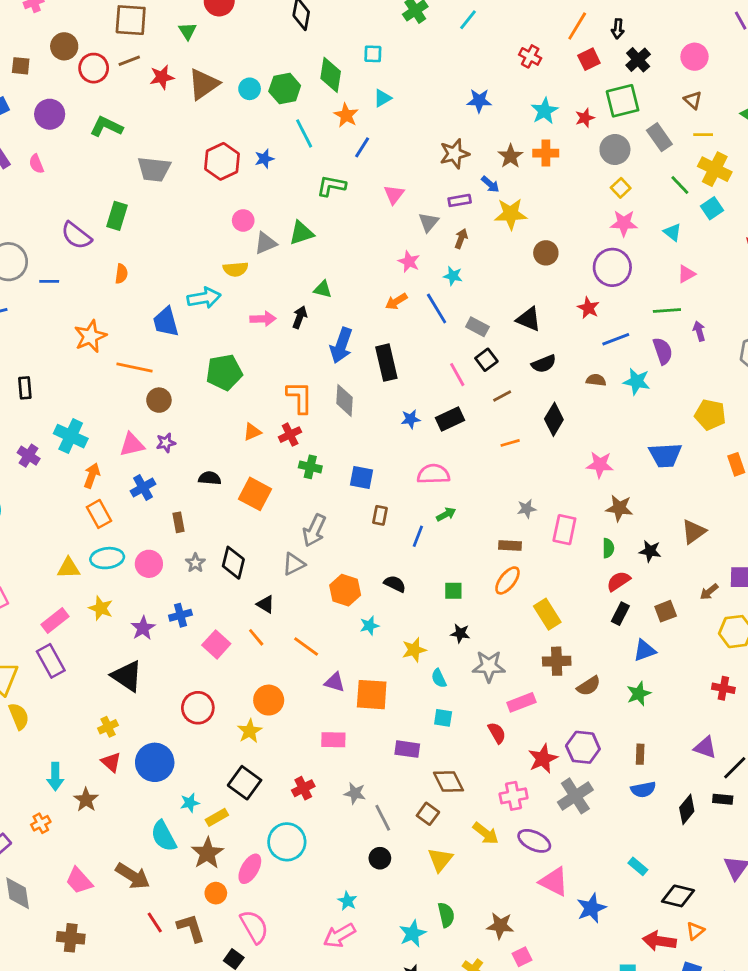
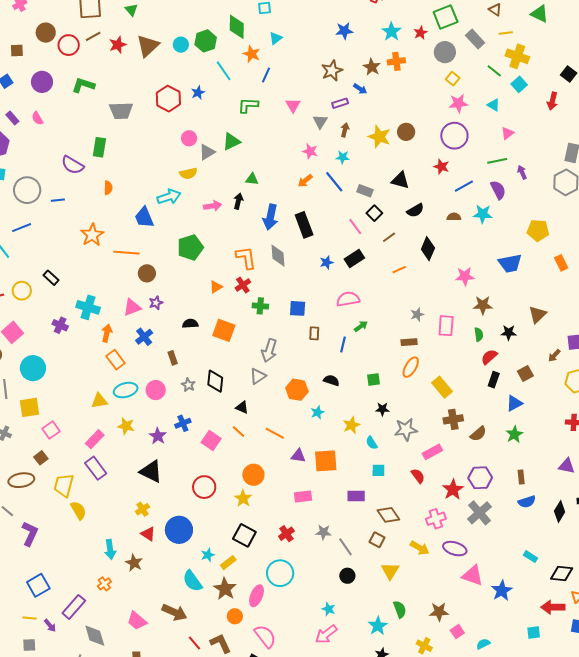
yellow star: (511, 214) -> (379, 137), moved, turned 30
black rectangle: (25, 388) -> (51, 278), turned -35

